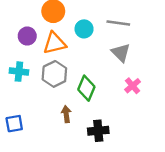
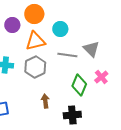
gray line: (118, 23) -> (67, 55), moved
purple circle: (27, 36) -> (12, 25), moved
green diamond: (86, 88) -> (79, 85), moved

